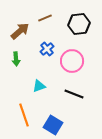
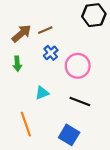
brown line: (45, 18) -> (45, 30), moved
black hexagon: (79, 24) -> (94, 15), moved
blue square: (53, 125) -> (69, 135), moved

